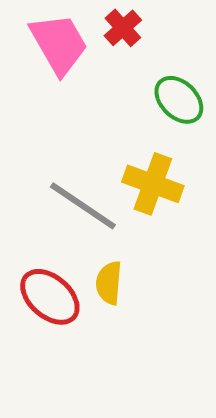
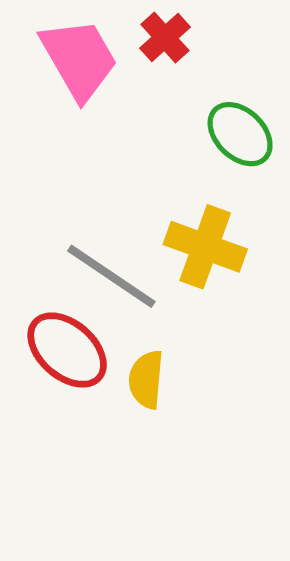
red ellipse: (50, 297) -> (67, 350), moved

